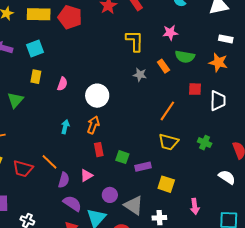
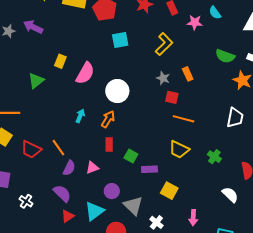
pink star: (170, 33) -> (195, 22), moved
yellow L-shape: (135, 41) -> (164, 44), turned 35
cyan square: (35, 49) -> (120, 40), moved
green semicircle: (185, 57) -> (225, 56), moved
pink semicircle: (62, 84) -> (85, 73), size x1.6
red square: (195, 89) -> (172, 97), moved
orange line: (167, 111) -> (184, 119), turned 60
purple semicircle: (72, 203) -> (62, 193), moved
white cross: (159, 218) -> (156, 222), turned 32

